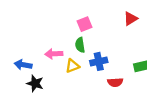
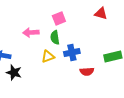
red triangle: (131, 19) -> (101, 13), turned 48
pink arrow: (54, 54) -> (31, 32), moved

